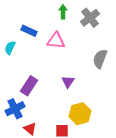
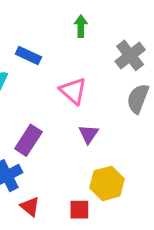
gray cross: (90, 18) -> (130, 55), moved
pink triangle: (56, 41) -> (73, 91), moved, turned 36

